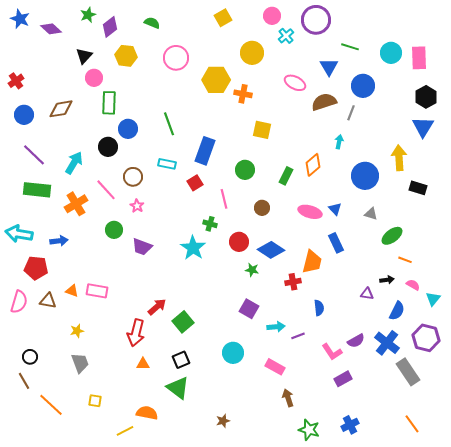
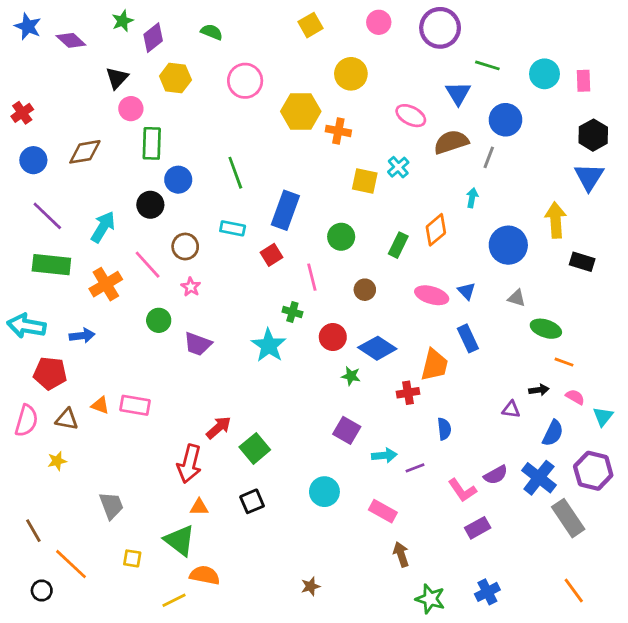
cyan cross: (286, 36) -> (398, 167), moved
pink rectangle: (419, 58) -> (583, 81), size x0.7
green ellipse: (392, 236) -> (546, 329), turned 55
yellow star: (77, 331) -> (57, 461), moved
black circle: (30, 357) -> (42, 590), moved
green triangle: (178, 388) -> (180, 540), moved

